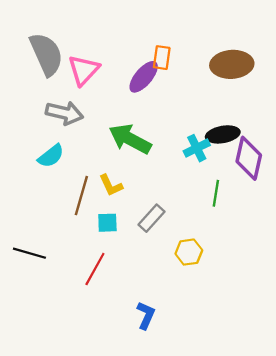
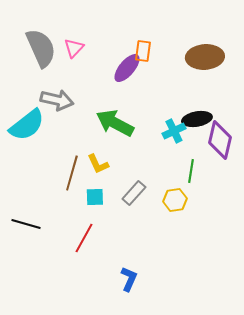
pink triangle: (84, 70) -> (74, 48), moved, size x0.7
cyan semicircle: (51, 156) -> (27, 125), moved, size x1.5
yellow hexagon: (189, 252) -> (175, 200), moved

